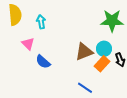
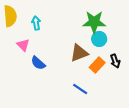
green star: (112, 21) -> (94, 22), moved
cyan circle: (104, 49) -> (99, 39), moved

